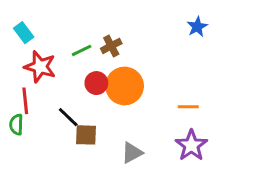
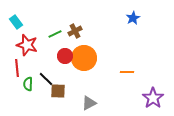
green semicircle: (16, 125) -> (28, 84), moved
purple star: (191, 145) -> (153, 98), moved

